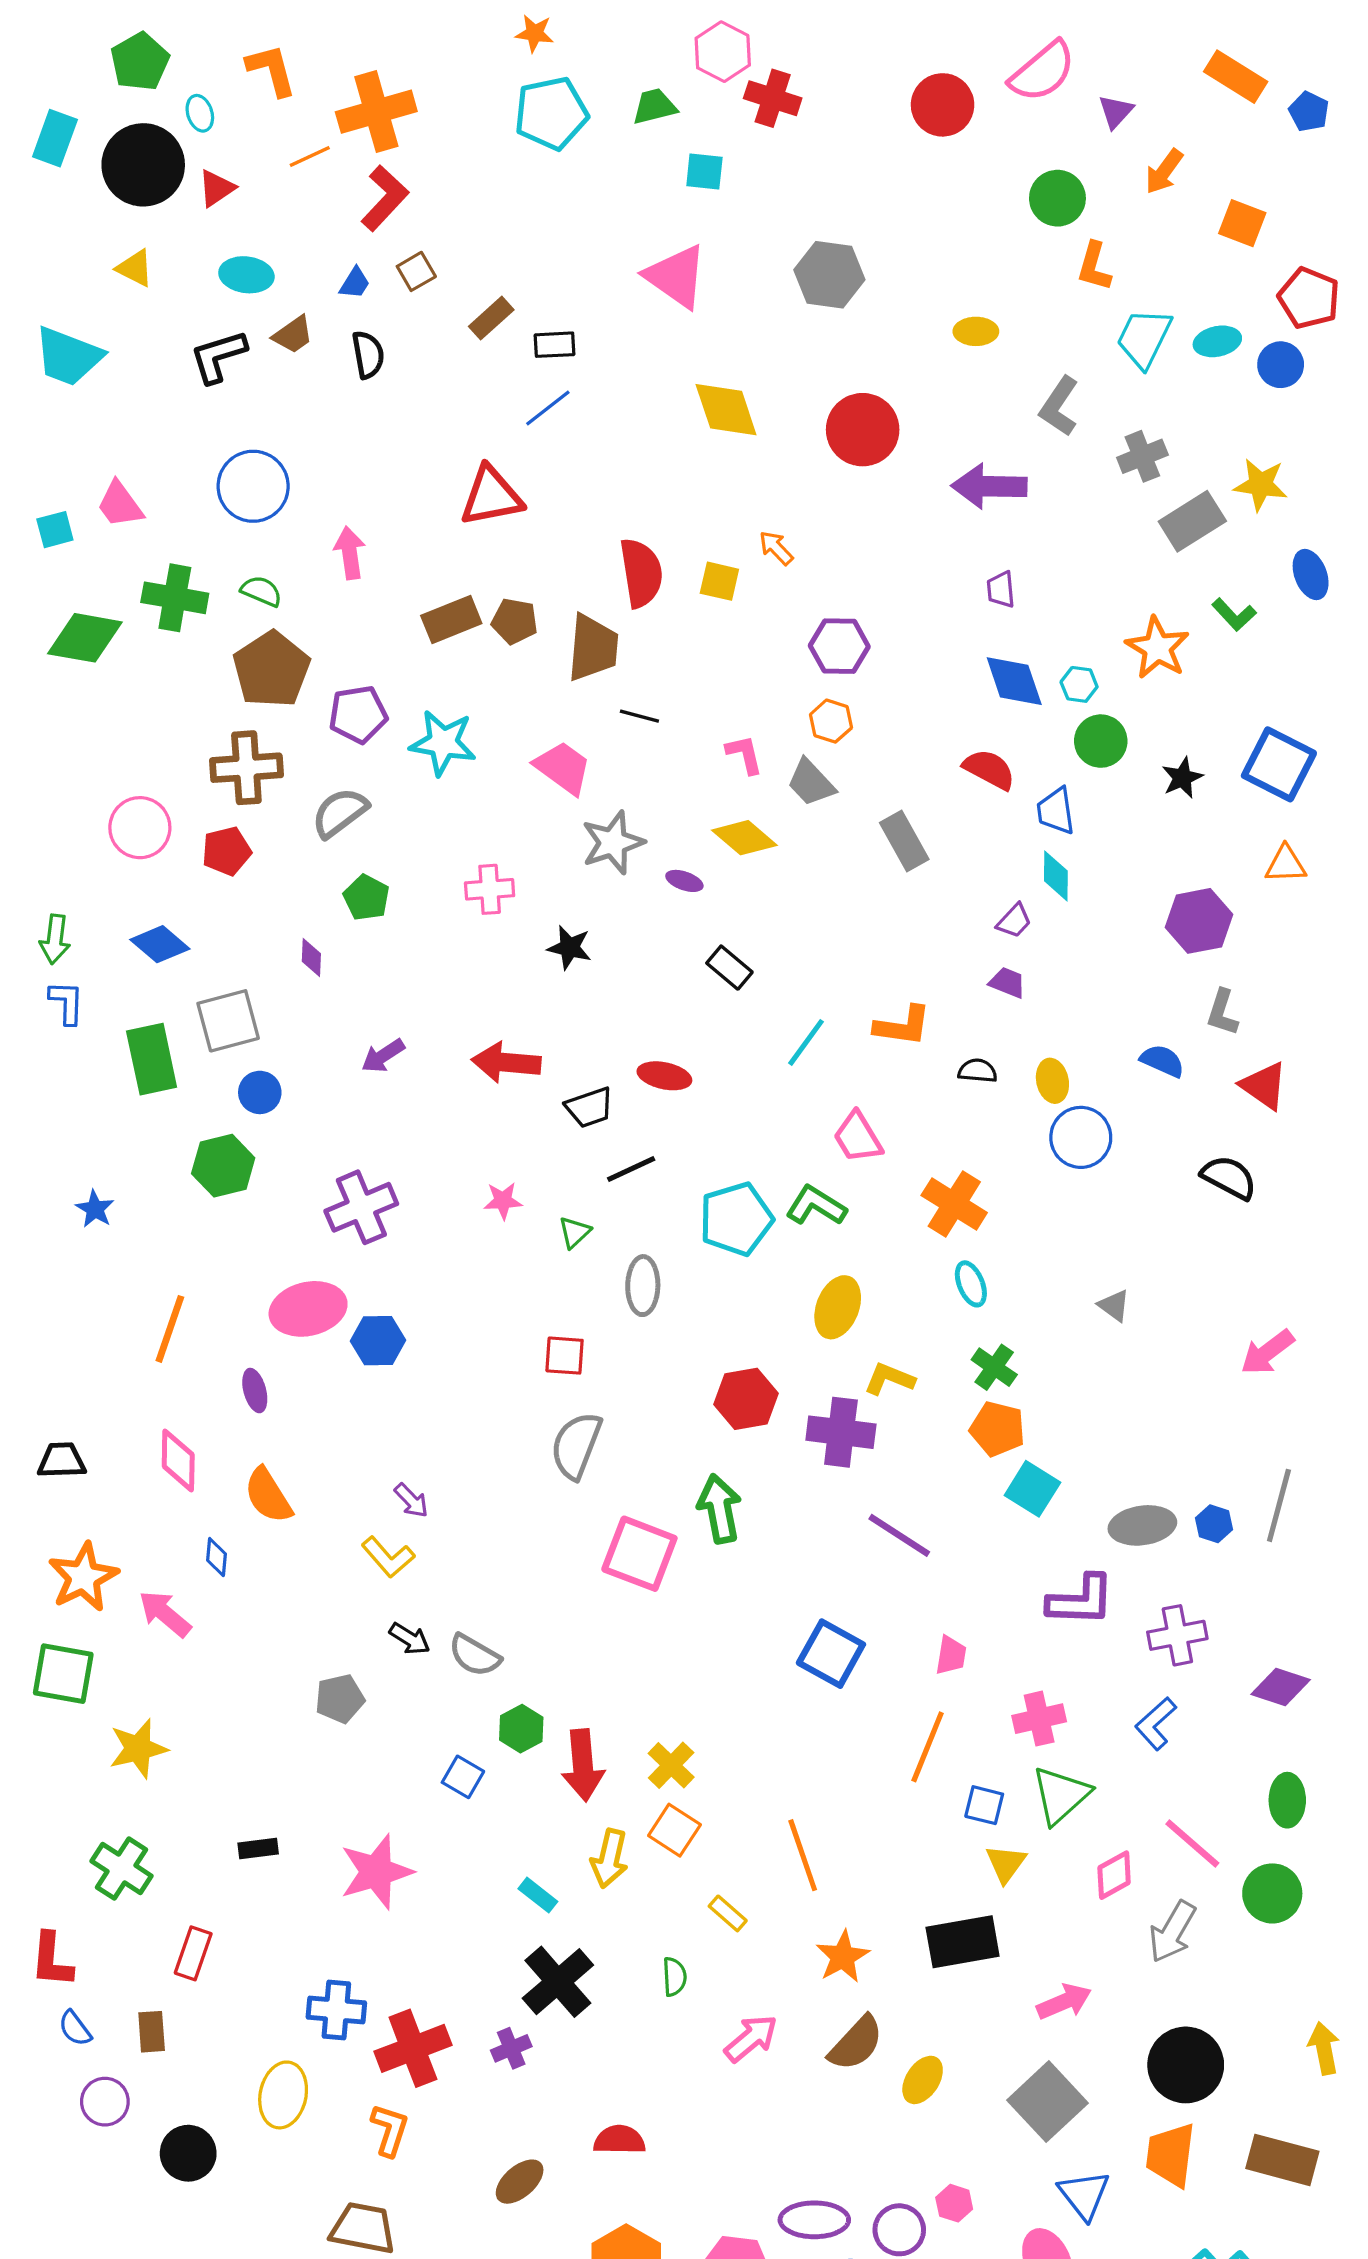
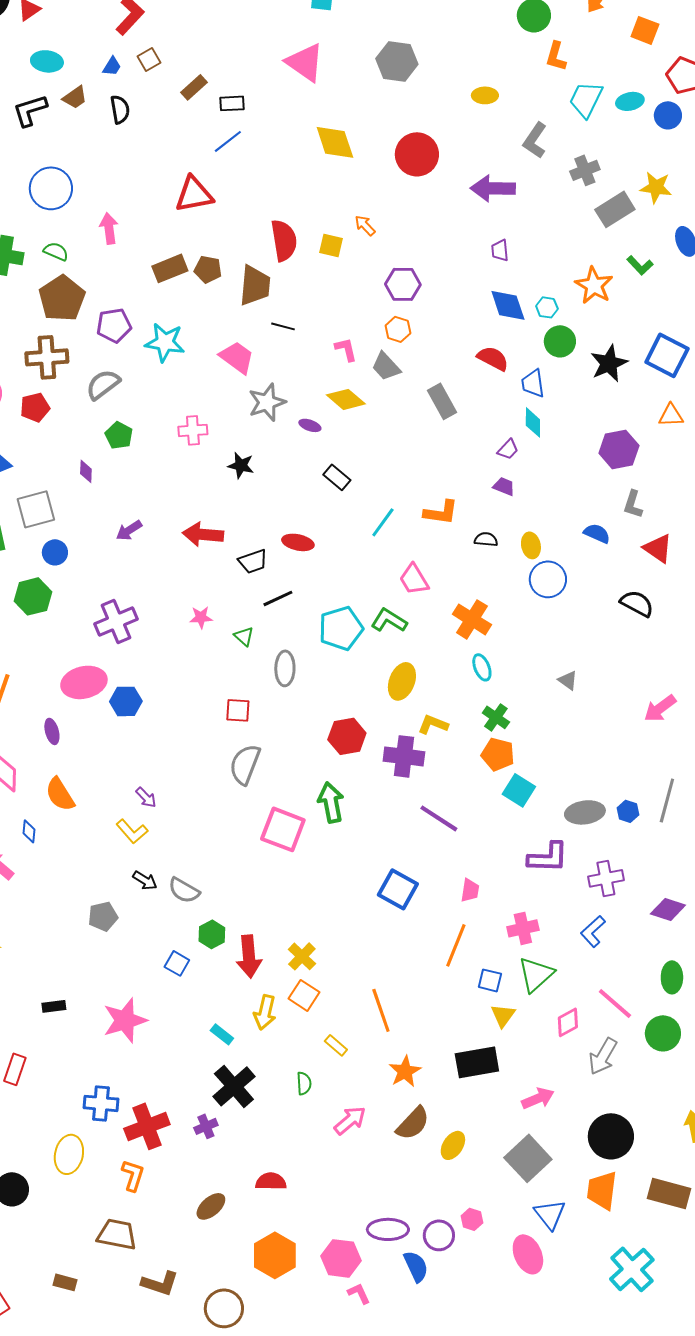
black star: (1182, 778) -> (609, 363), size x1.5
green triangle: (575, 1232) -> (244, 636), turned -35

